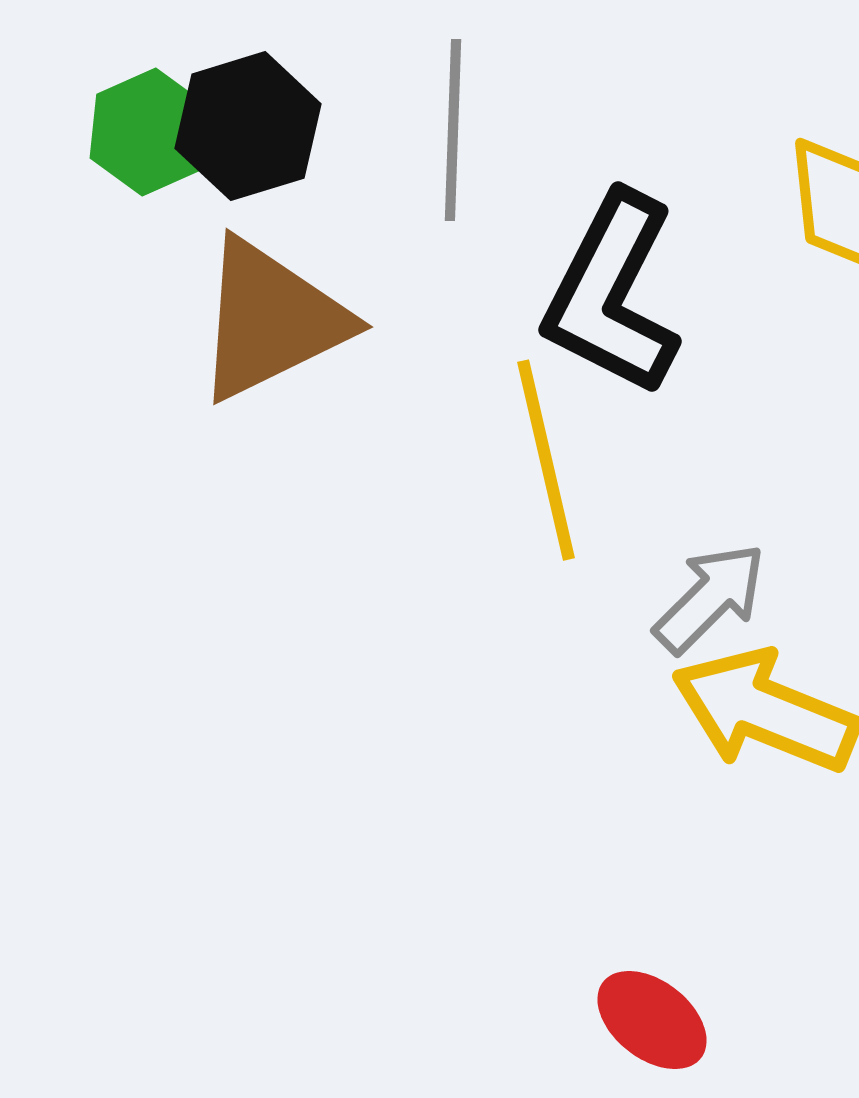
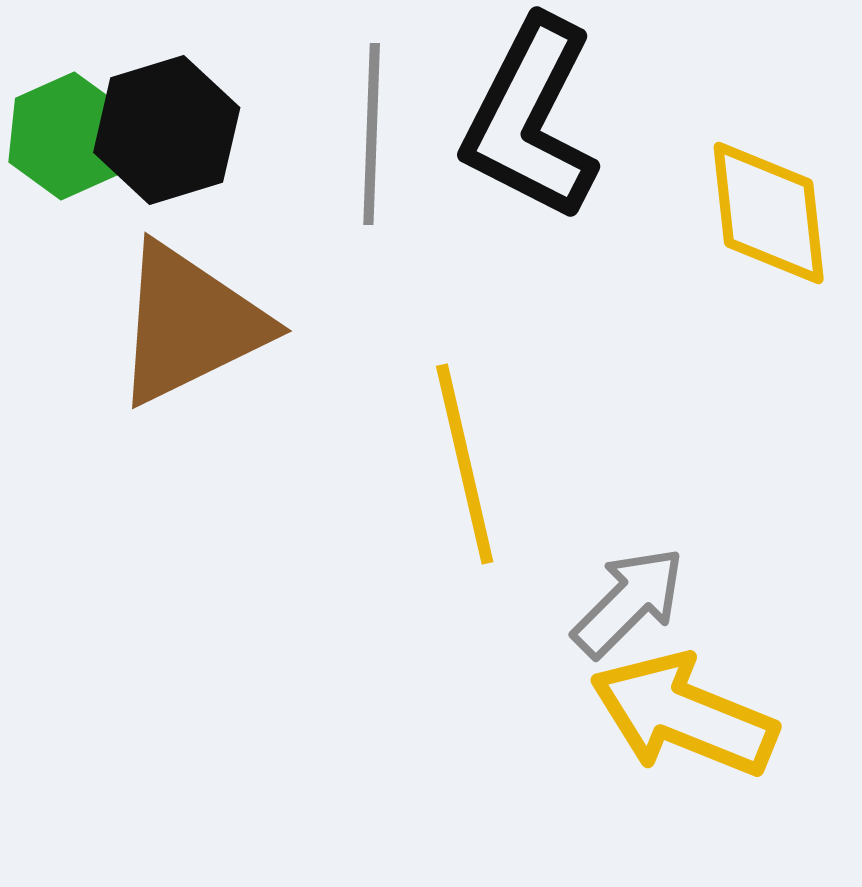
black L-shape: (612, 294) -> (531, 119), moved

